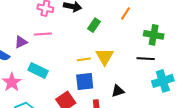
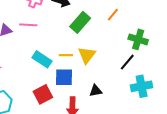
green rectangle: (94, 25) -> (80, 22), size x1.5
black line: (146, 59) -> (127, 62), turned -60
cyan rectangle: (38, 70) -> (42, 59), moved

